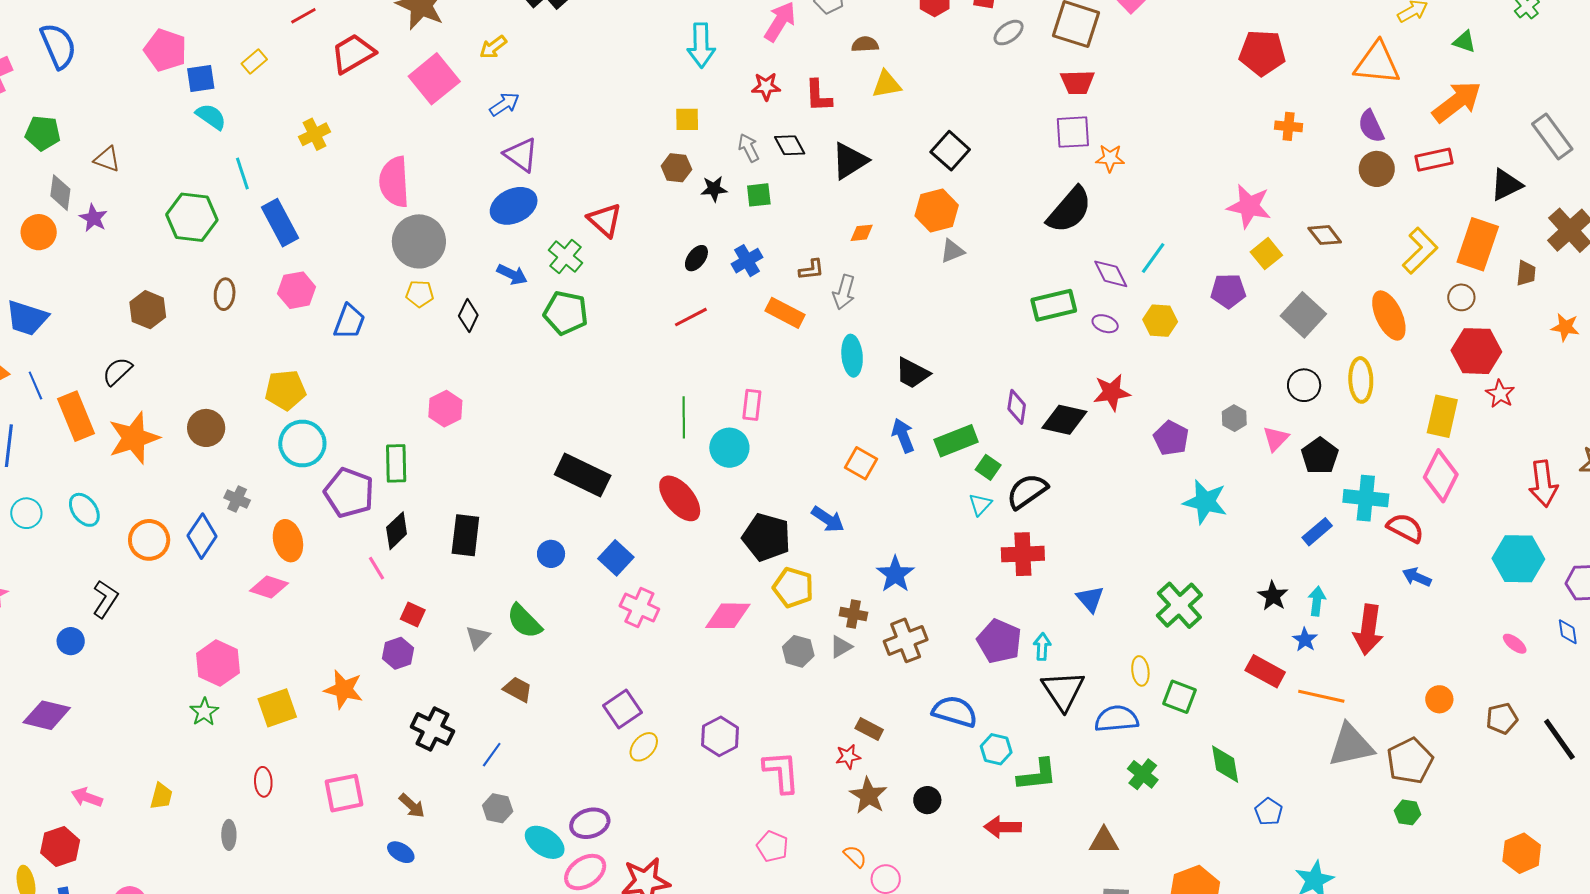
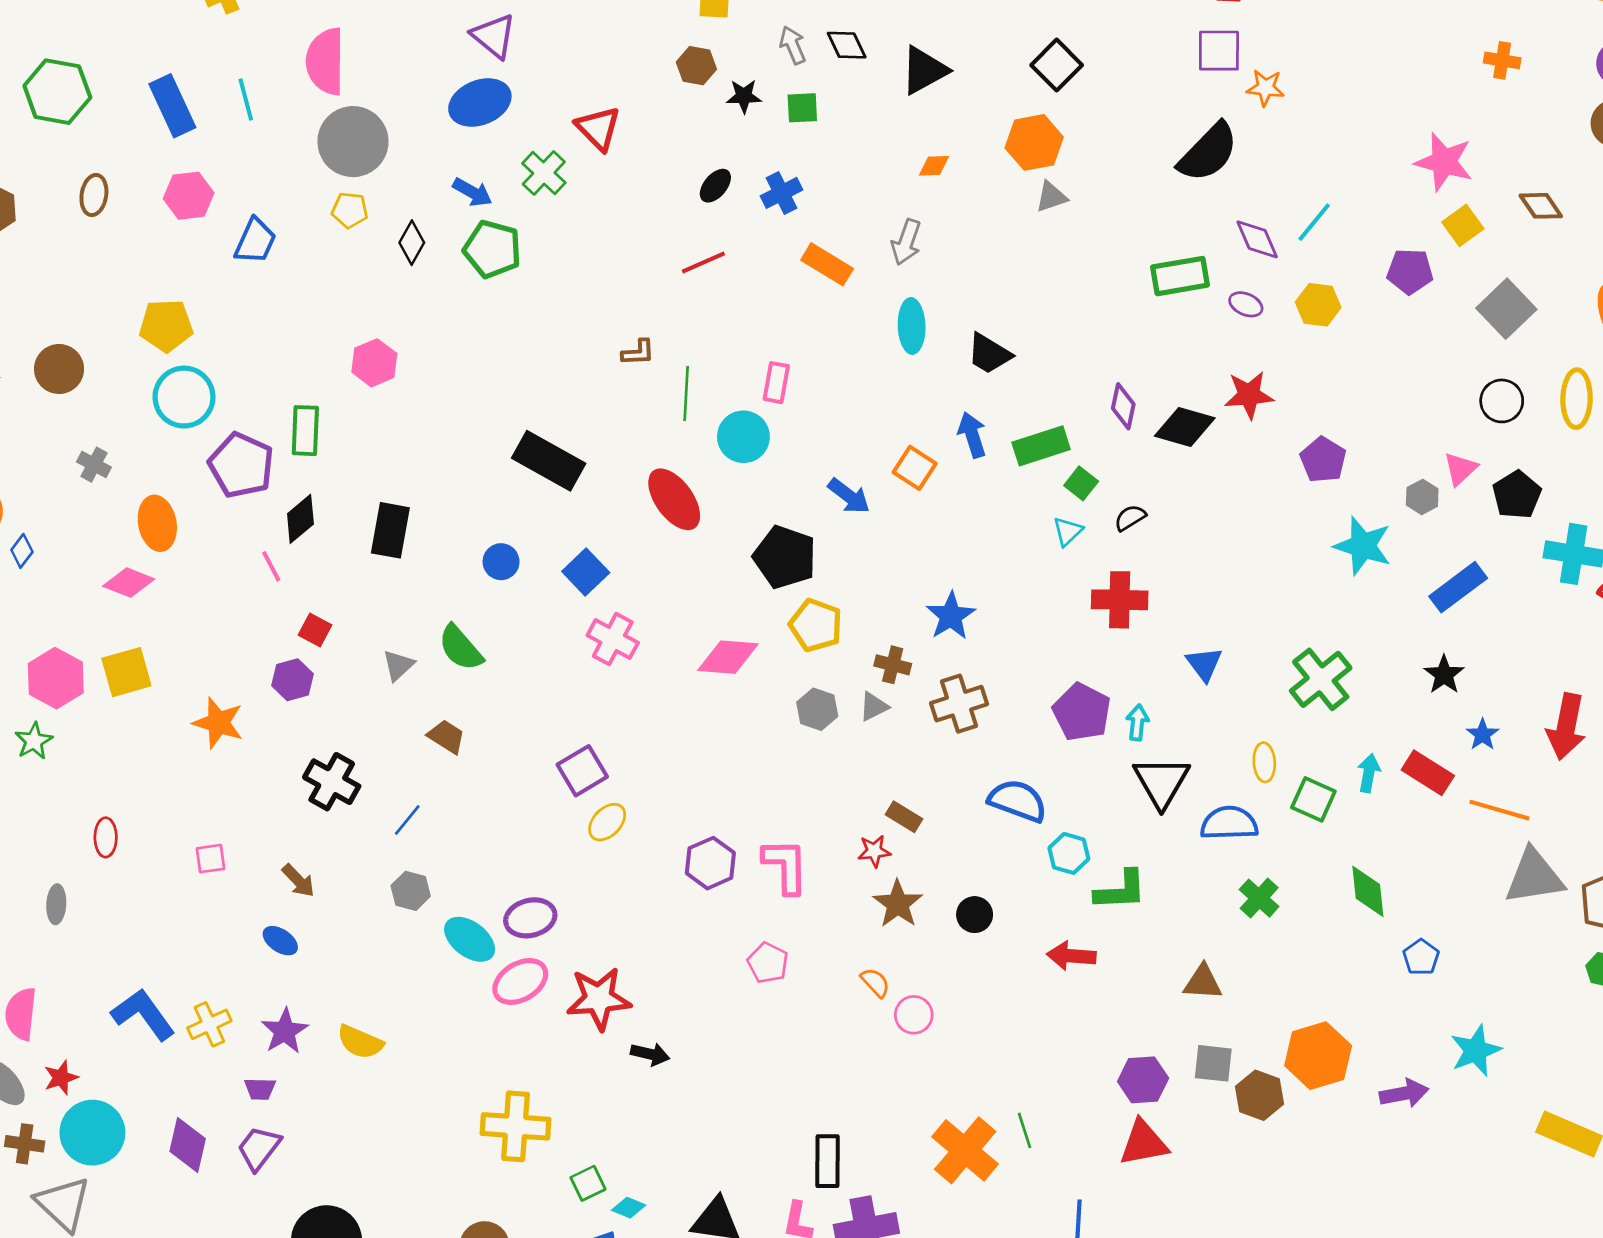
cyan line: (242, 173) -> (246, 99), moved
brown L-shape: (811, 270) -> (638, 352), moved
green pentagon: (566, 313) -> (492, 249), moved
gray hexagon: (1234, 418) -> (1422, 497), moved
black semicircle: (1027, 491) -> (1130, 518), size x0.6
blue arrow: (828, 519) -> (849, 496), moved
blue rectangle: (1317, 532) -> (1458, 587), moved, size x1.4
blue diamond: (202, 536) -> (22, 551), moved, size x0.6
cyan arrow: (1317, 601) -> (1369, 773), moved
yellow square: (277, 708) -> (126, 672), moved
purple hexagon: (720, 736) -> (710, 863), moved
pink square: (344, 793) -> (211, 859), size x0.6

